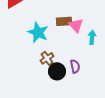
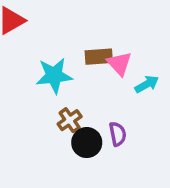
cyan star: (38, 32) -> (54, 76), turned -30
cyan arrow: (92, 37) -> (147, 84), turned 56

